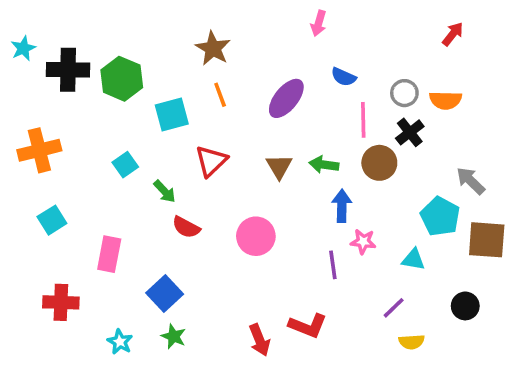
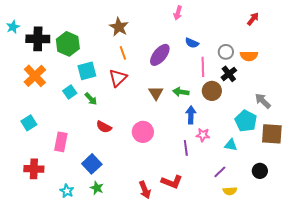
cyan square: (172, 115) -> (87, 71), moved
orange cross: (39, 150) -> (35, 76), moved, turned -30
red triangle: (211, 161) -> (118, 78), moved
green arrow: (165, 191) -> (91, 99), moved

